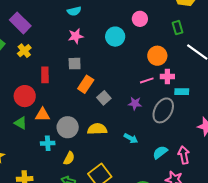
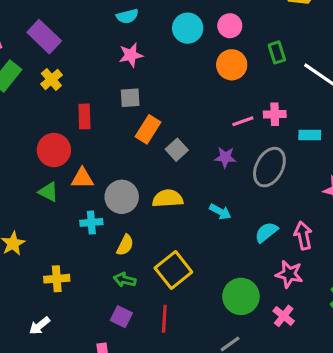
green rectangle: (178, 28) -> (277, 52), moved
cyan circle: (115, 37) -> (188, 28), moved
orange circle: (157, 56) -> (232, 65), moved
cyan rectangle: (182, 92) -> (310, 135), moved

